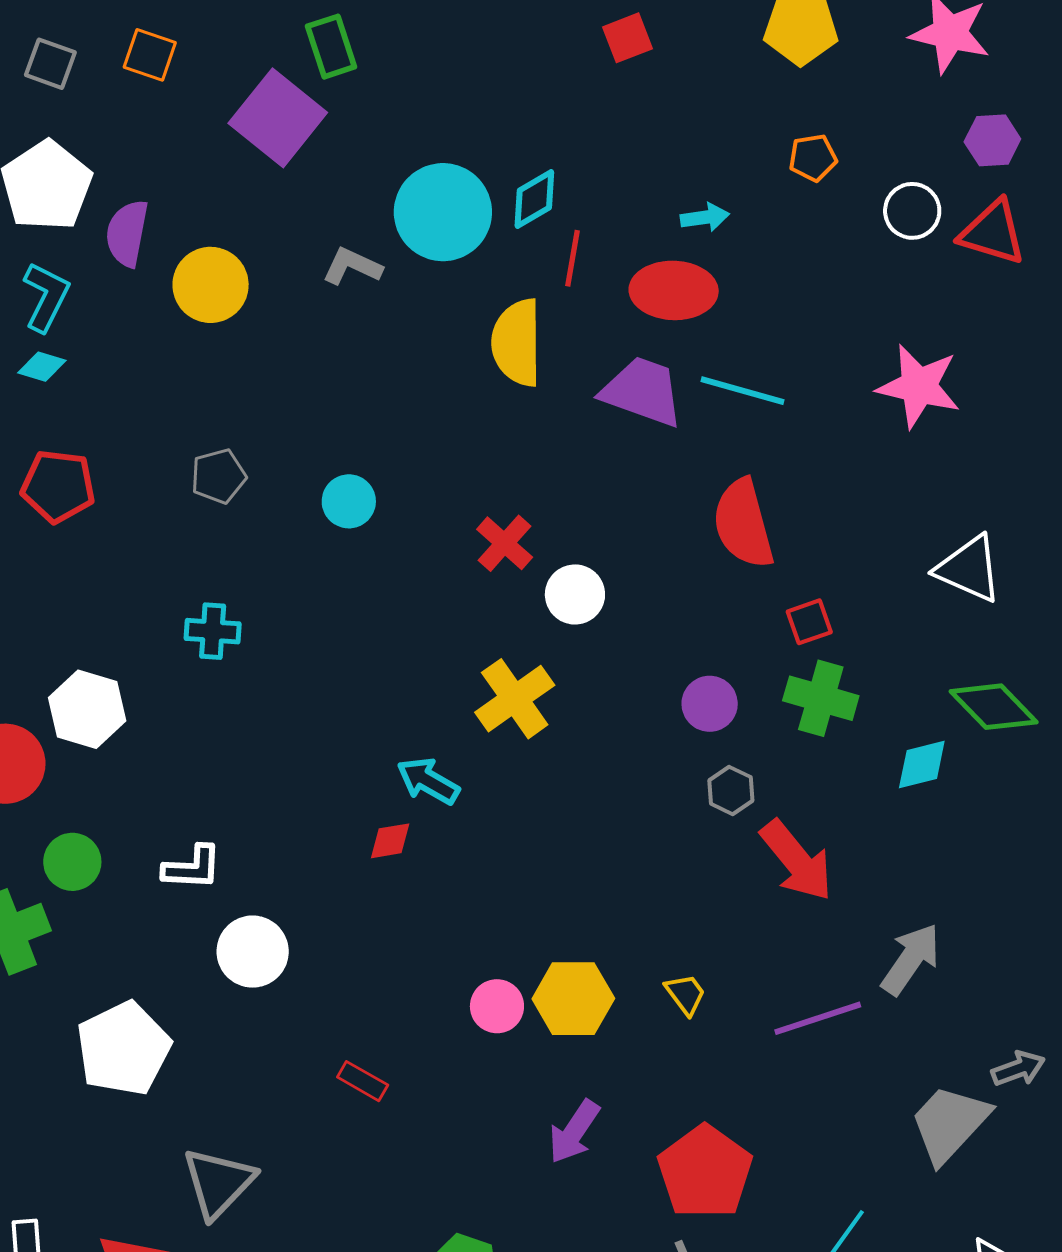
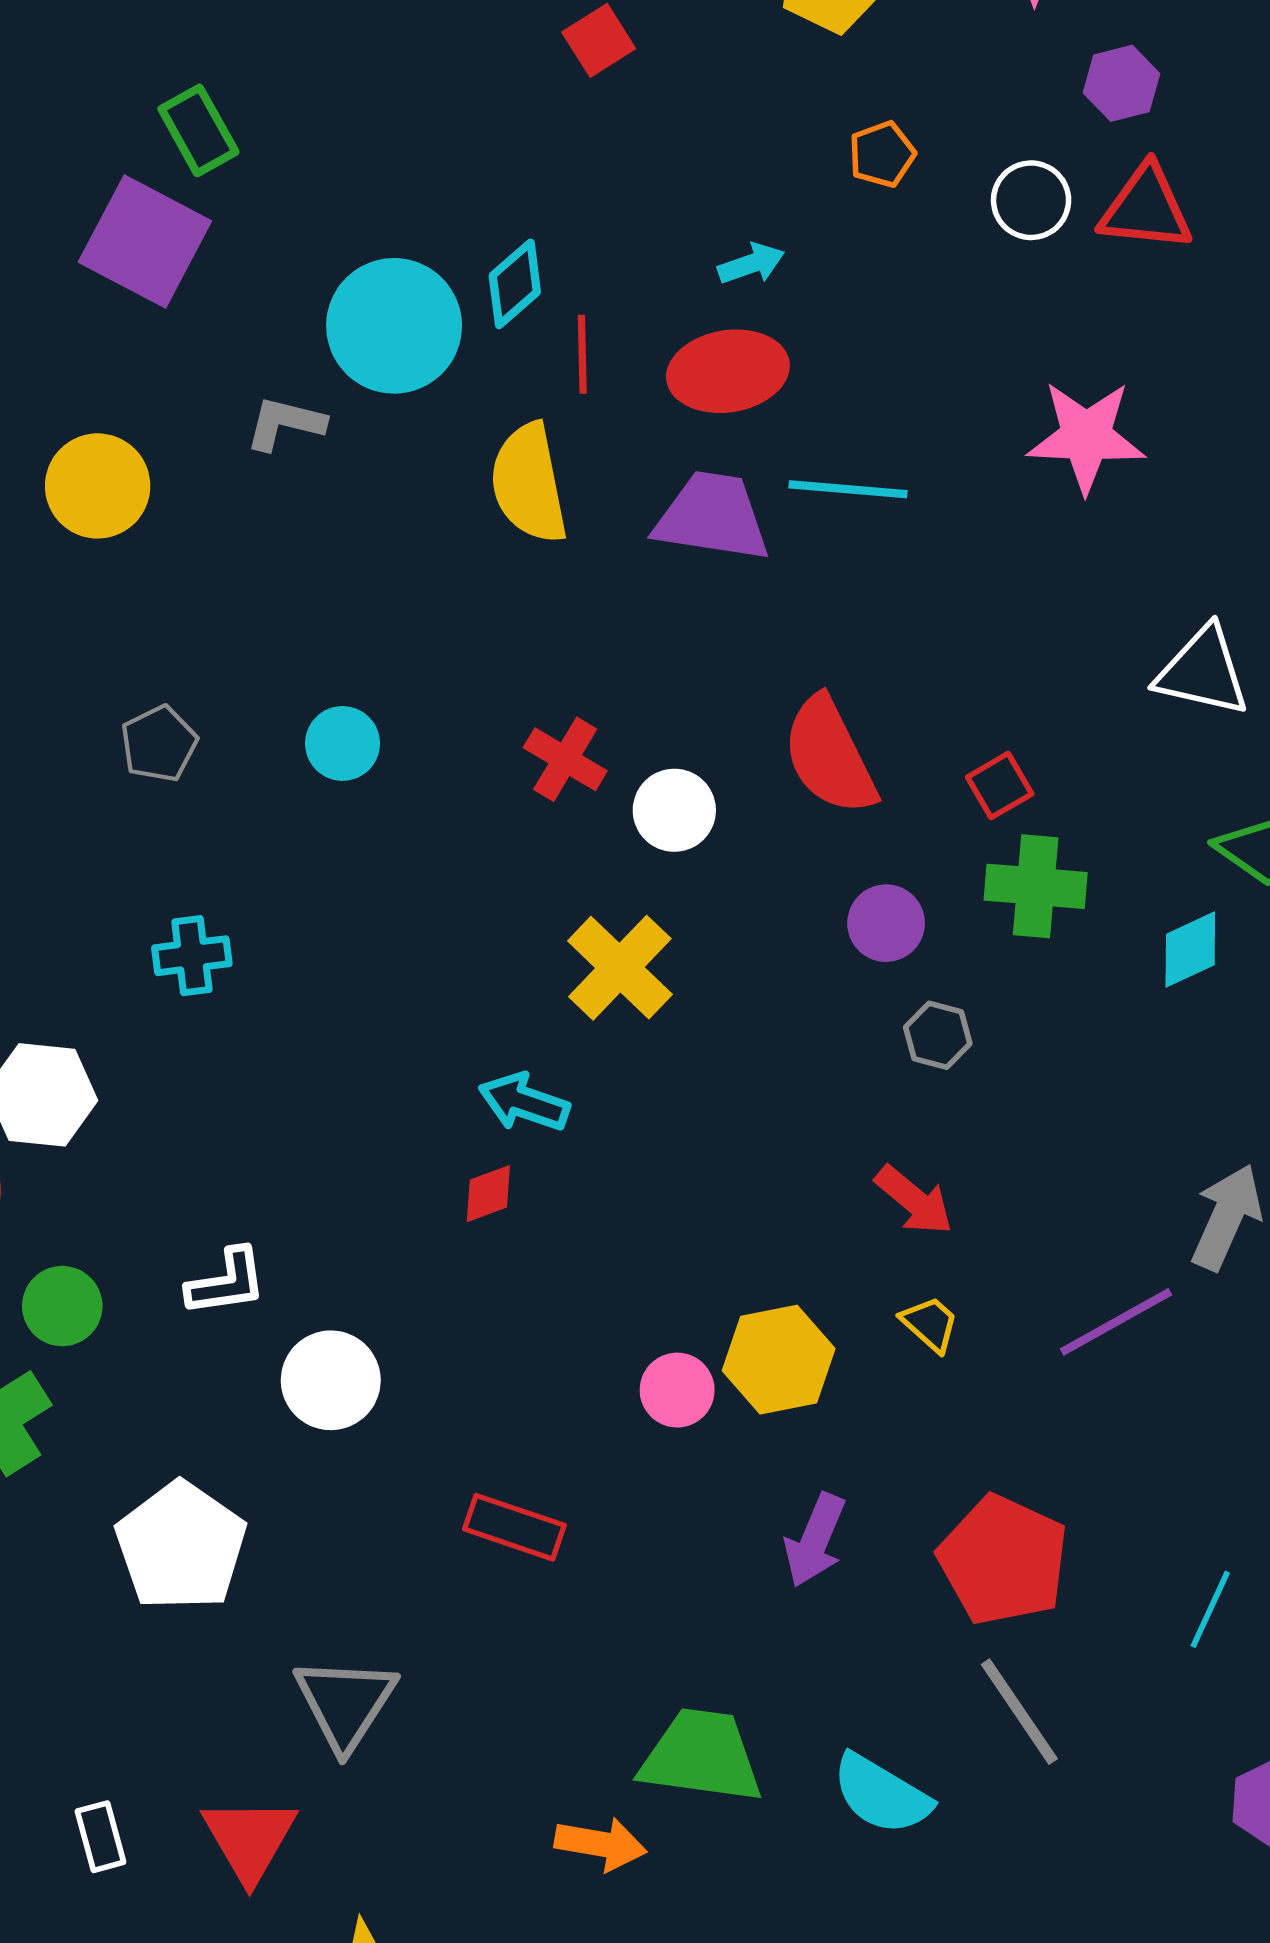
red semicircle: (743, 524) -> (829, 756), moved
red arrow: (797, 861) -> (914, 1200), moved, size x0.7
red rectangle: (363, 1081) -> (514, 1527), size x1.4

